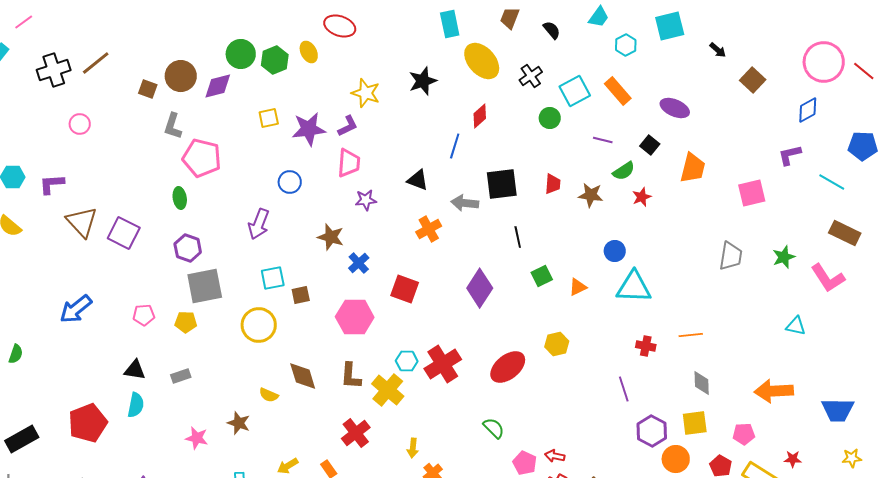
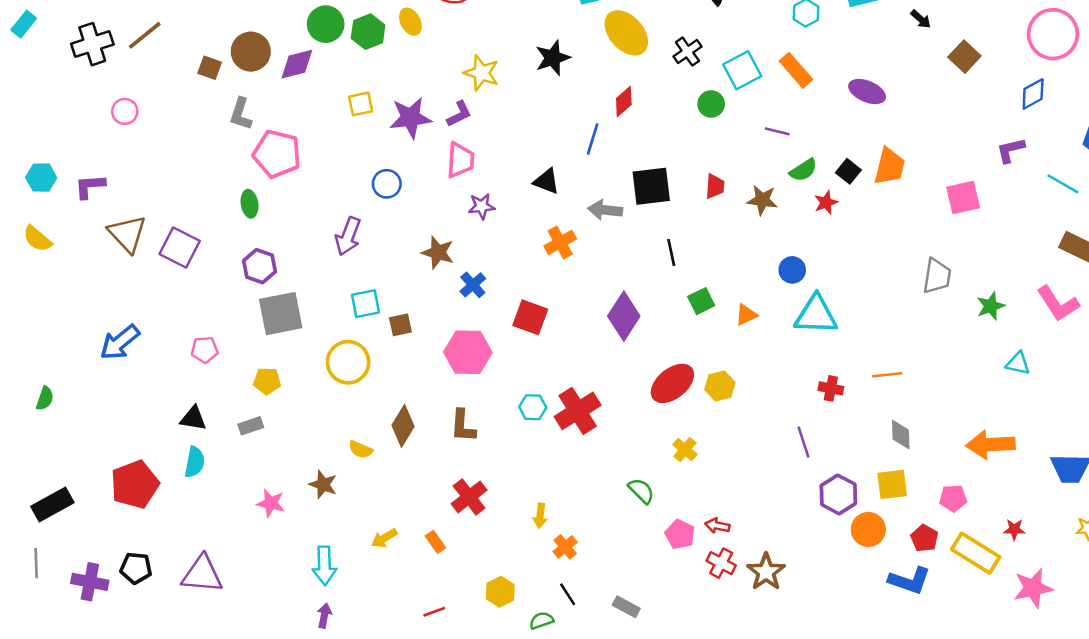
black square: (650, 145) -> (848, 171), moved
green star: (784, 257) -> (991, 306), moved
yellow pentagon: (186, 322) -> (267, 381), moved
red ellipse: (508, 367) -> (672, 383), moved
brown diamond: (303, 376) -> (403, 426), turned 48
yellow cross: (388, 390) -> (685, 450), moved, size x0.6

